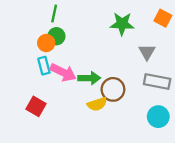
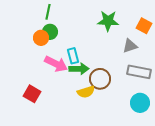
orange square: (163, 18) -> (144, 26), moved
gray triangle: (147, 52) -> (130, 46), turned 42
cyan rectangle: (44, 66) -> (73, 56), moved

